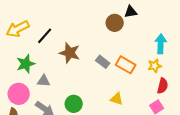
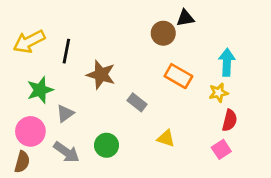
black line: (45, 36) -> (66, 51), turned -30
gray rectangle: (103, 62) -> (137, 102), moved
orange rectangle: (126, 65) -> (178, 76), moved
gray triangle: (44, 81) -> (65, 113), turned -40

